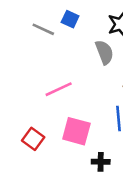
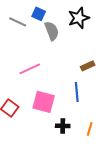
gray semicircle: (104, 52) -> (52, 31), moved

